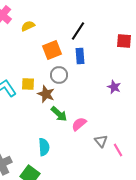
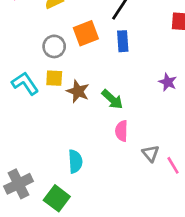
gray circle: (59, 75) -> (54, 46), moved
green arrow: (59, 114) -> (112, 99), moved
pink semicircle: (79, 124) -> (122, 131), turned -49

